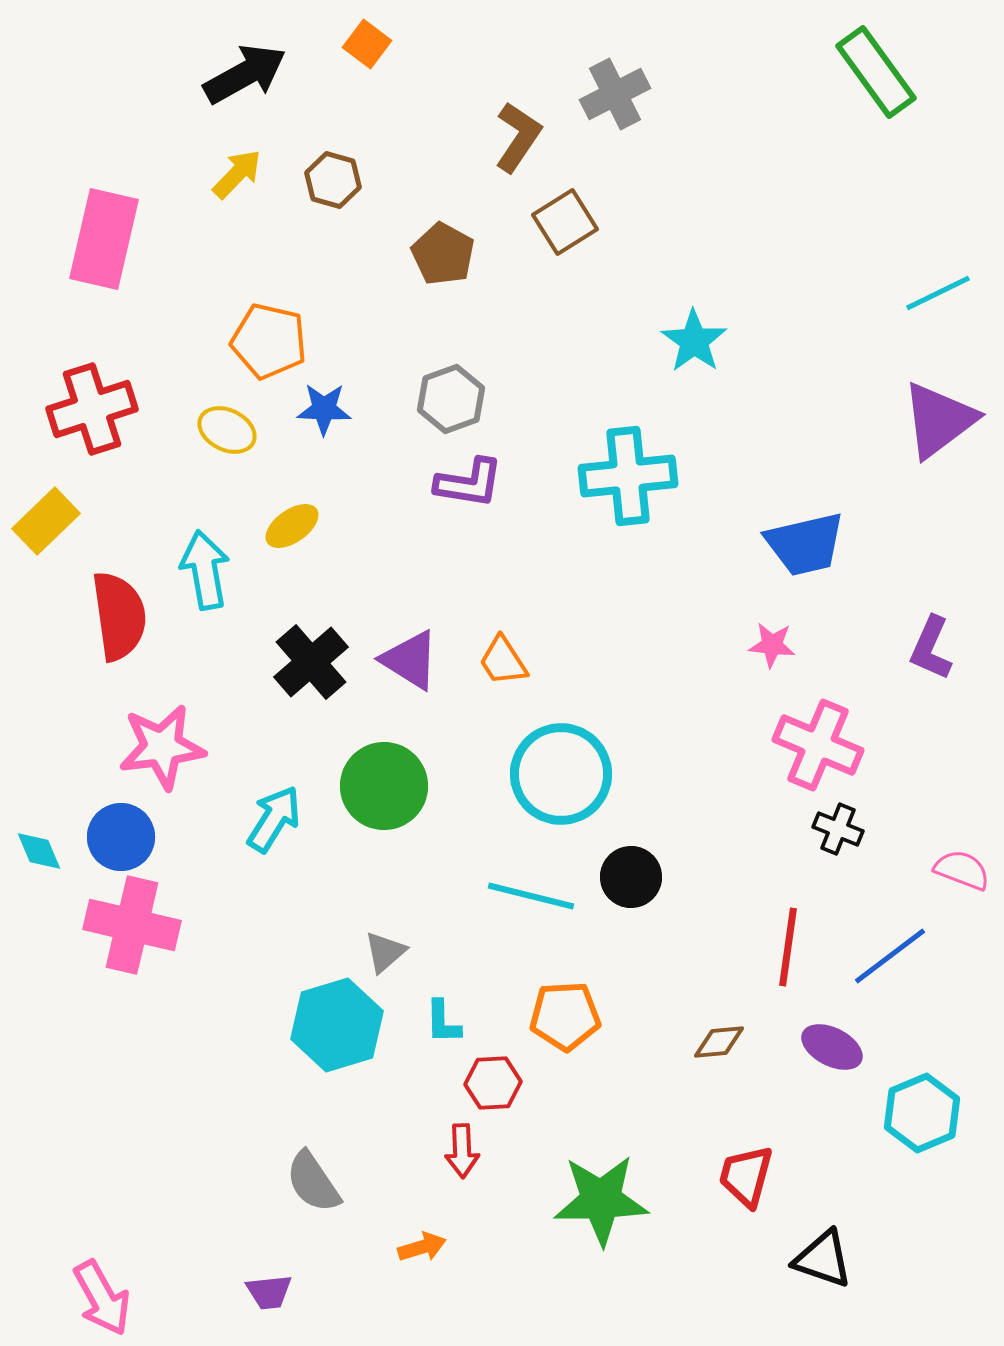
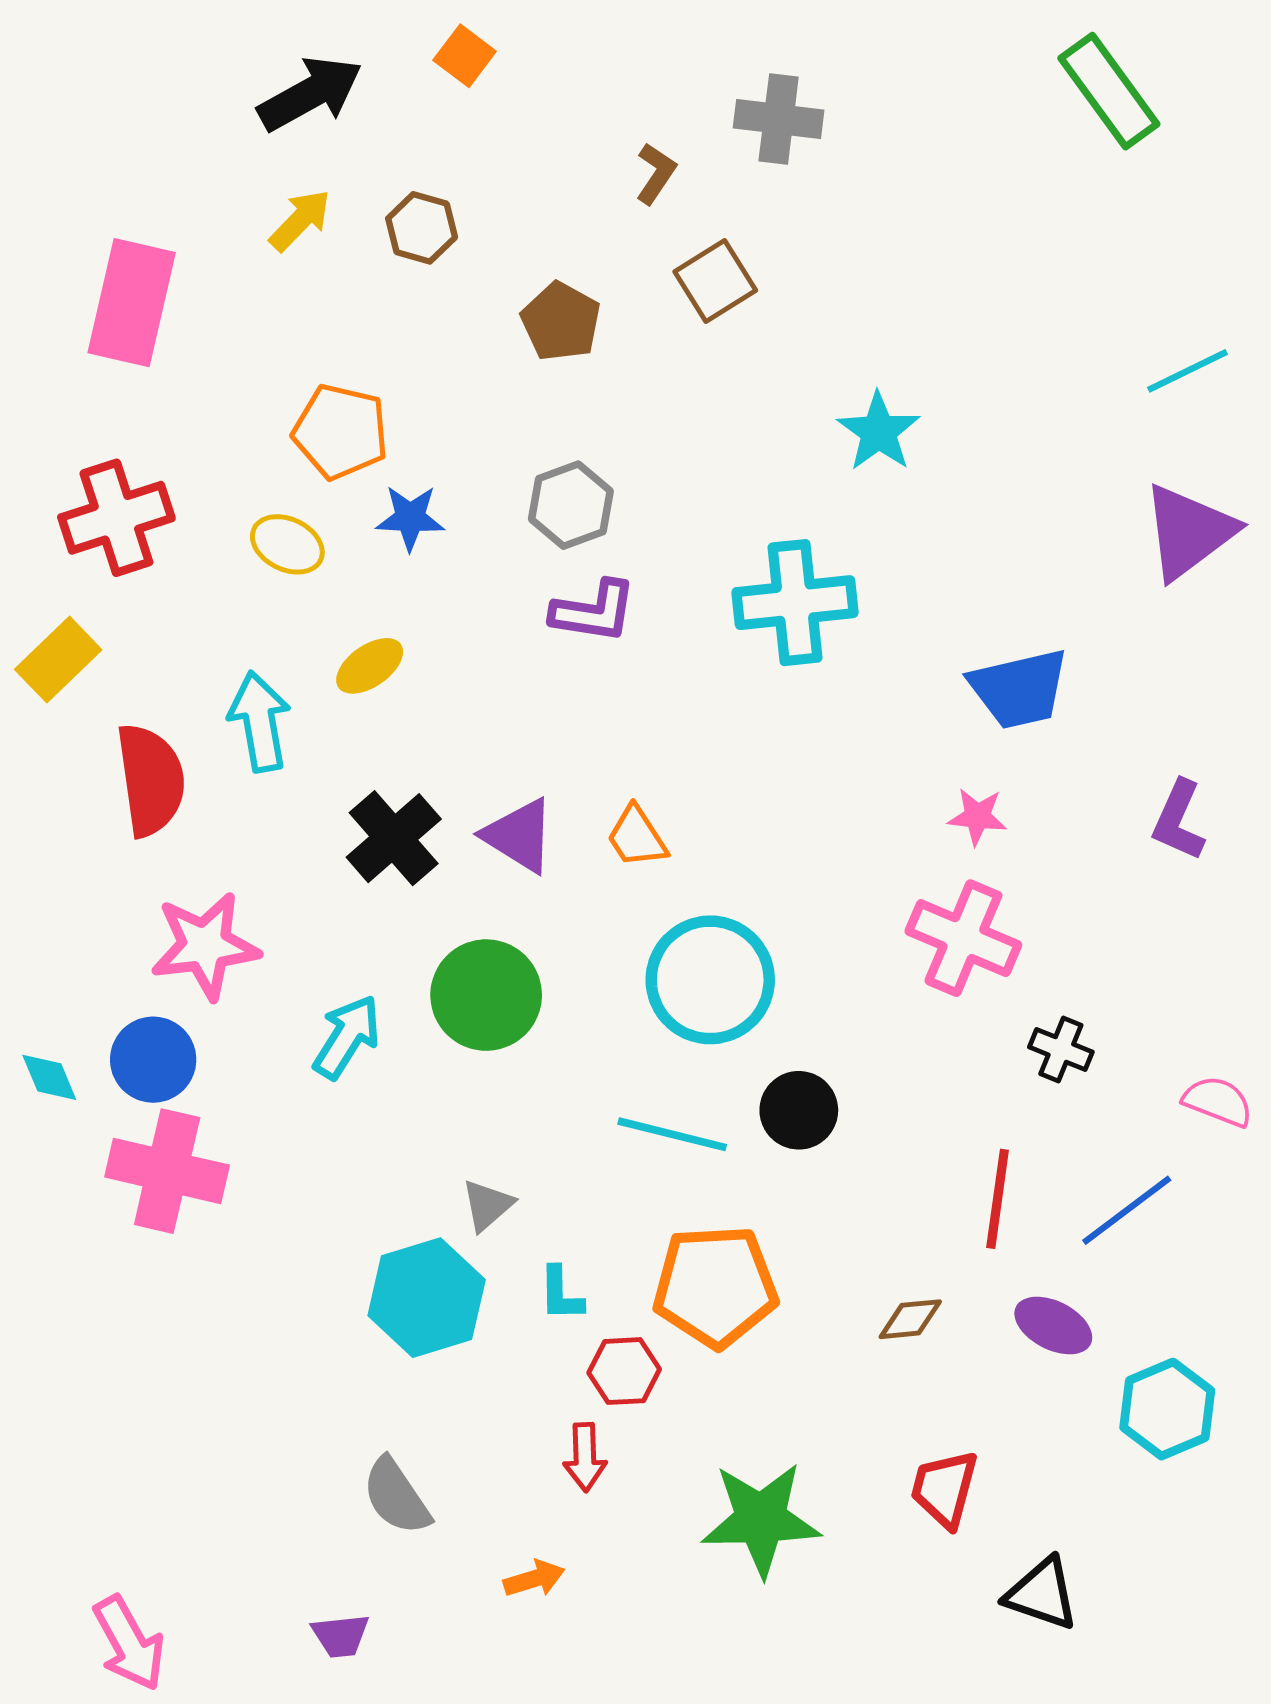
gray cross: (615, 94) -> (779, 119), turned 34
brown L-shape: (518, 137) -> (656, 173), size x0.7
pink cross: (818, 745) -> (963, 938), moved
orange pentagon: (565, 1016) -> (715, 1286), size x1.4

